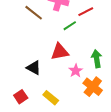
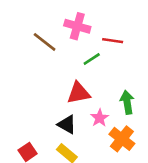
red line: (86, 12) -> (113, 41), turned 35
black triangle: (34, 68) -> (67, 124), moved

